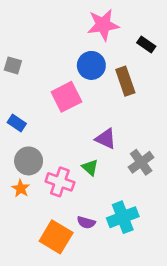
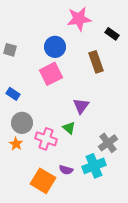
blue circle: (91, 65) -> (55, 47), moved
purple triangle: (106, 139) -> (81, 106), turned 42
gray cross: (141, 162) -> (108, 143), moved

